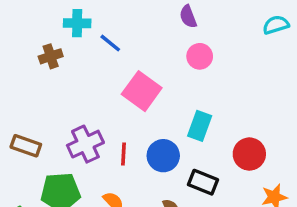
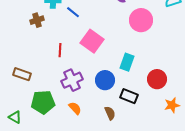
pink circle: (200, 56) -> (141, 20), moved, size x1.5
purple cross: (85, 144) -> (72, 80), moved
red line: (123, 154) -> (60, 50), moved

